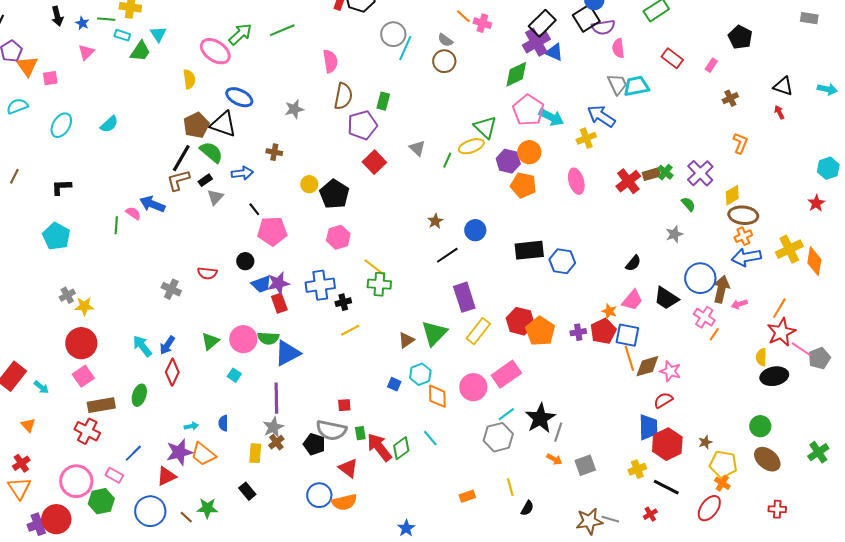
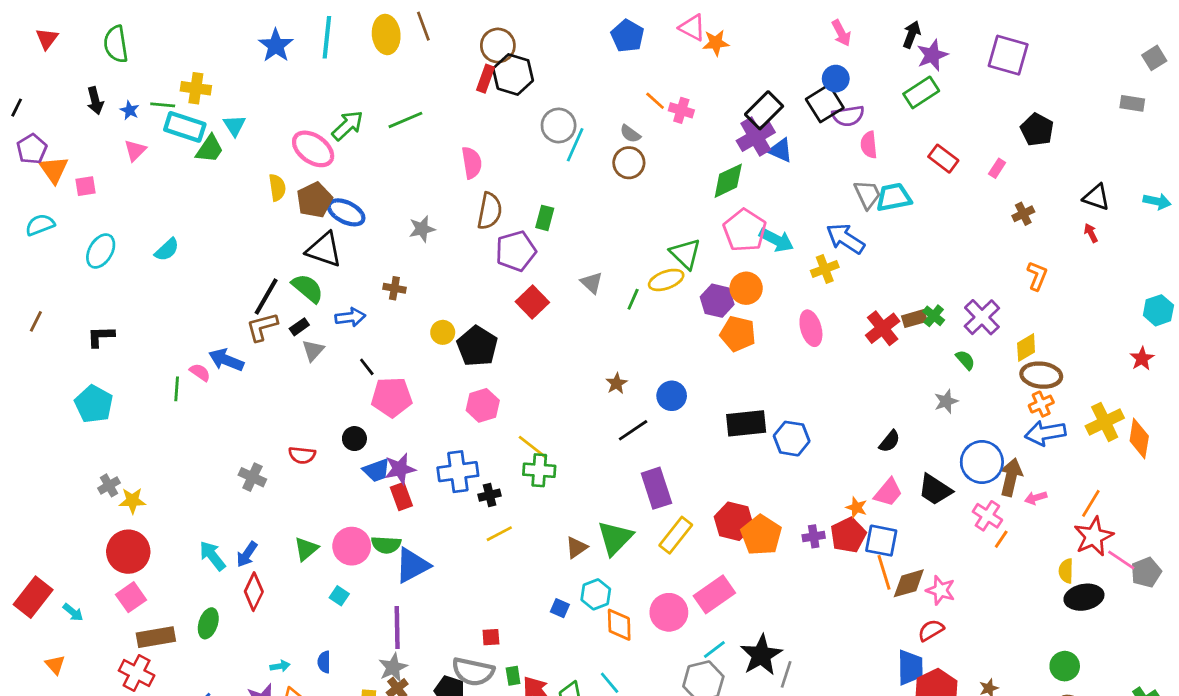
cyan rectangle: (122, 35) -> (185, 127), size x1.8
brown pentagon: (196, 125) -> (314, 200), moved

